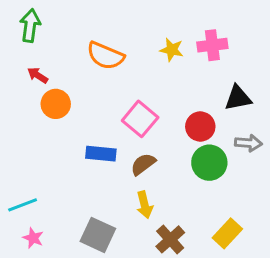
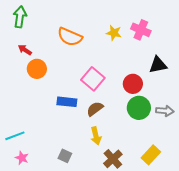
pink cross: (212, 45) -> (141, 30), turned 30
gray arrow: (248, 143) -> (165, 111), moved
gray square: (98, 235) -> (65, 156), size x0.6

